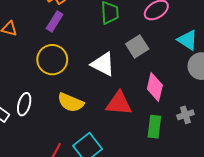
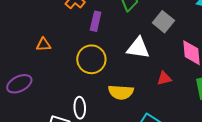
purple rectangle: (55, 21) -> (96, 21), moved
red triangle: (119, 103) -> (164, 78), size x0.6

